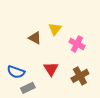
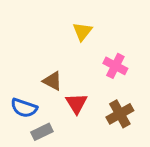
yellow triangle: (55, 29) -> (82, 31), moved
brown triangle: (35, 38) -> (52, 81), moved

